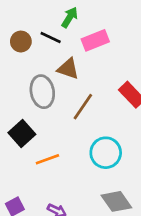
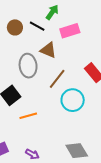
cyan circle: (106, 153) -> (73, 100), moved

